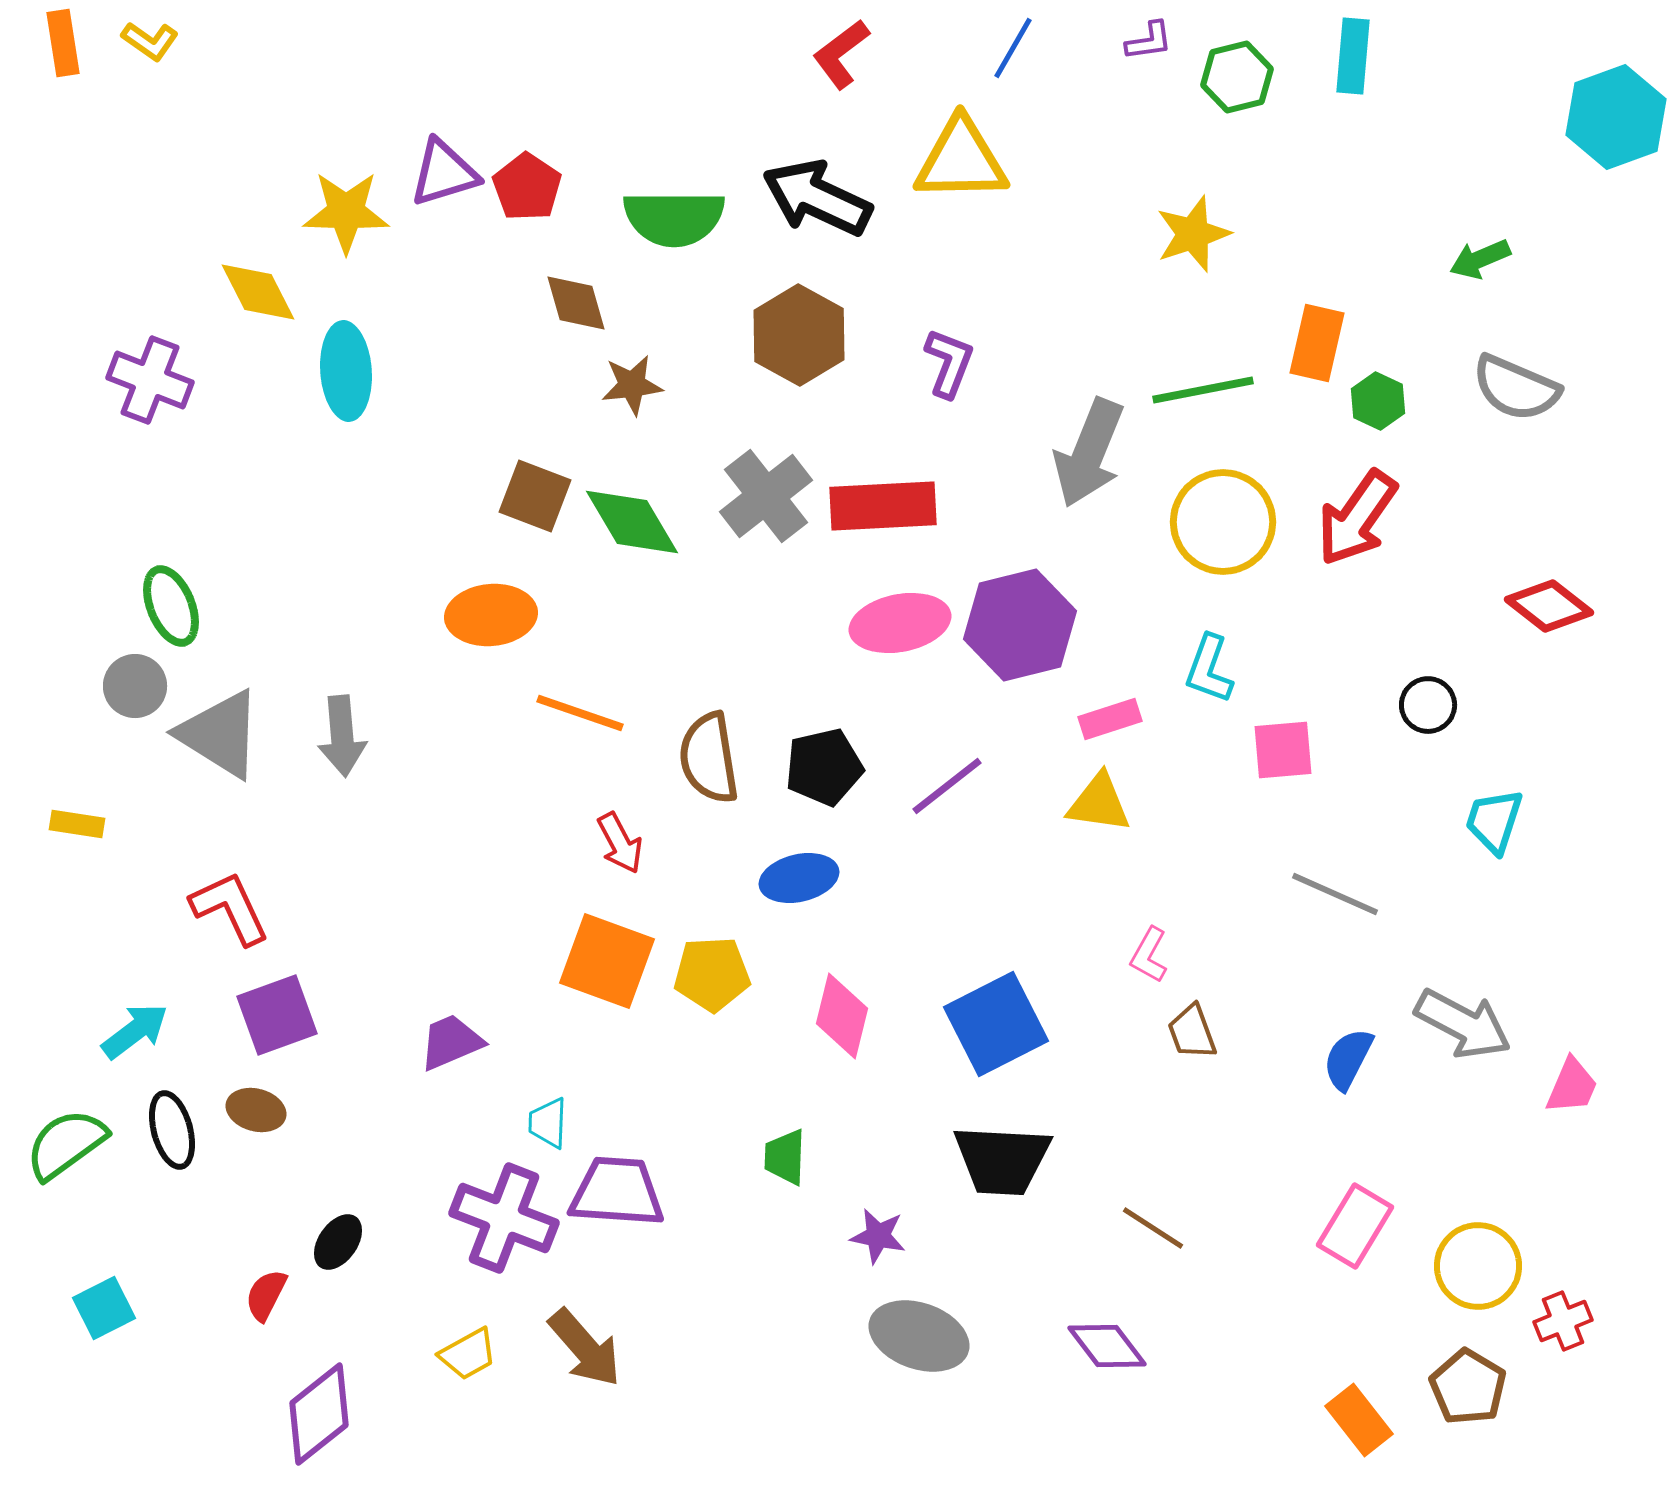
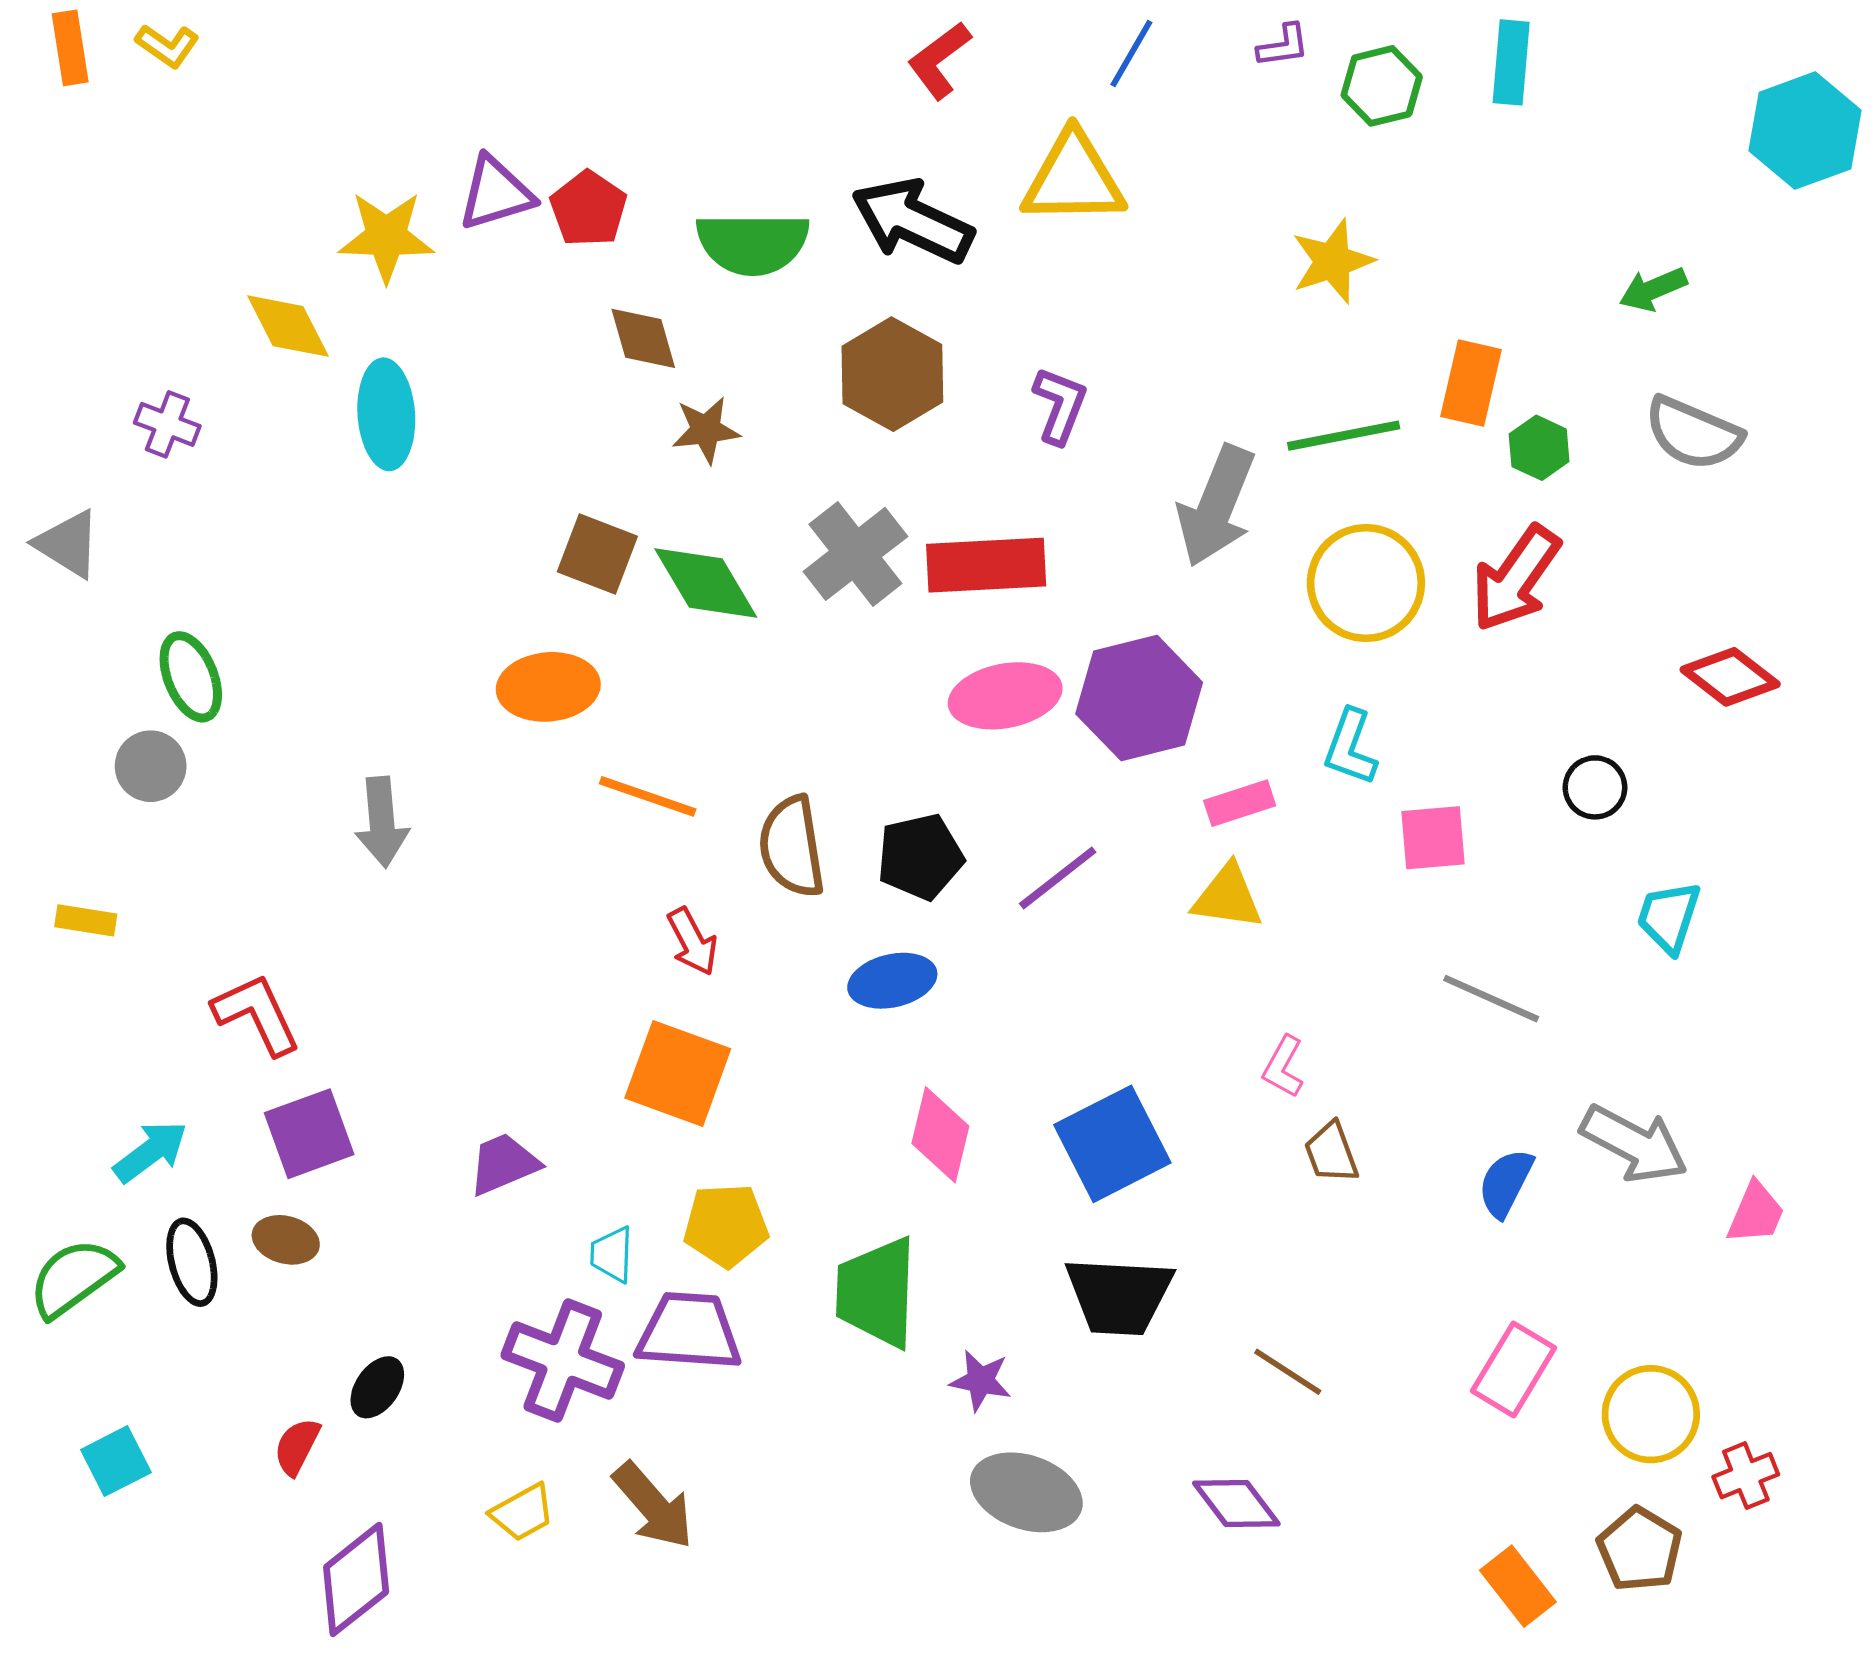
purple cross: (150, 380) -> (167, 424), size x0.7
gray triangle: (220, 734) -> (68, 544), moved, size x0.7
yellow pentagon: (712, 974) -> (726, 1225), moved
green trapezoid: (785, 1157) -> (877, 1292), size x1.8

